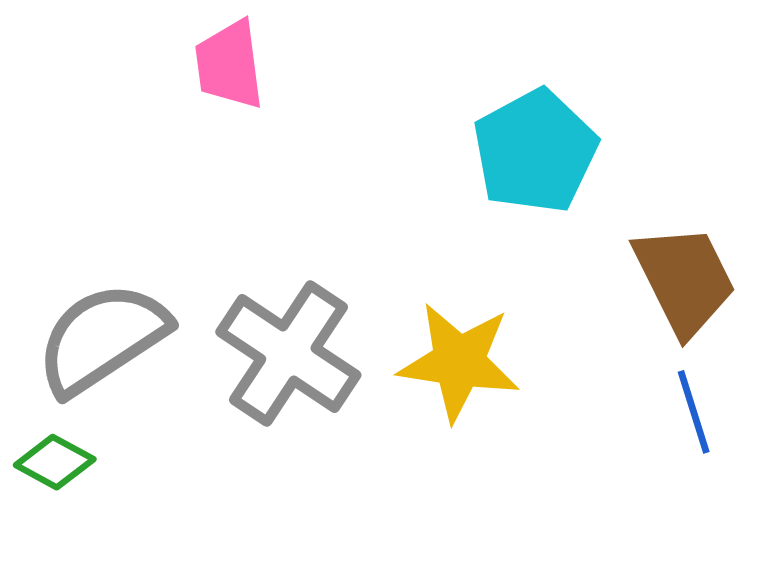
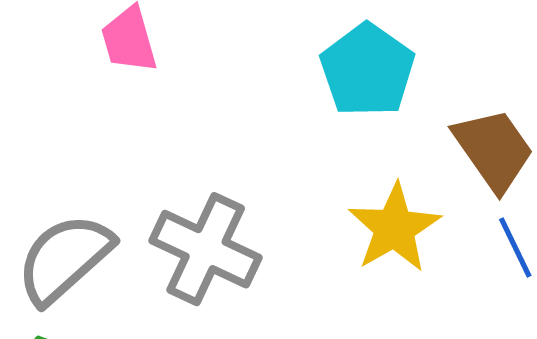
yellow star: (459, 362) -> (394, 228), moved, turned -30

